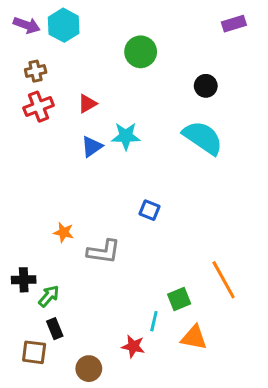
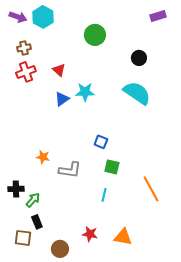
red triangle: (87, 104) -> (59, 70), turned -48
green square: (179, 299) -> (112, 167), moved, turned 35
cyan line: (154, 321) -> (104, 195), moved
orange triangle: (194, 337) -> (123, 237), moved

